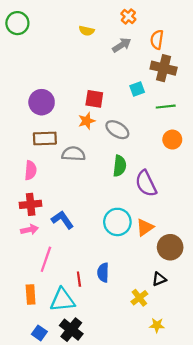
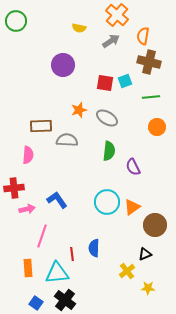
orange cross: (128, 16) -> (117, 15), size x1.6
red square: (94, 99) -> (105, 83), moved
purple circle: (42, 102) -> (63, 65), moved
purple semicircle: (146, 183) -> (133, 167), size x0.7
red cross: (31, 204) -> (14, 188), moved
yellow star: (157, 325) -> (148, 288), moved

